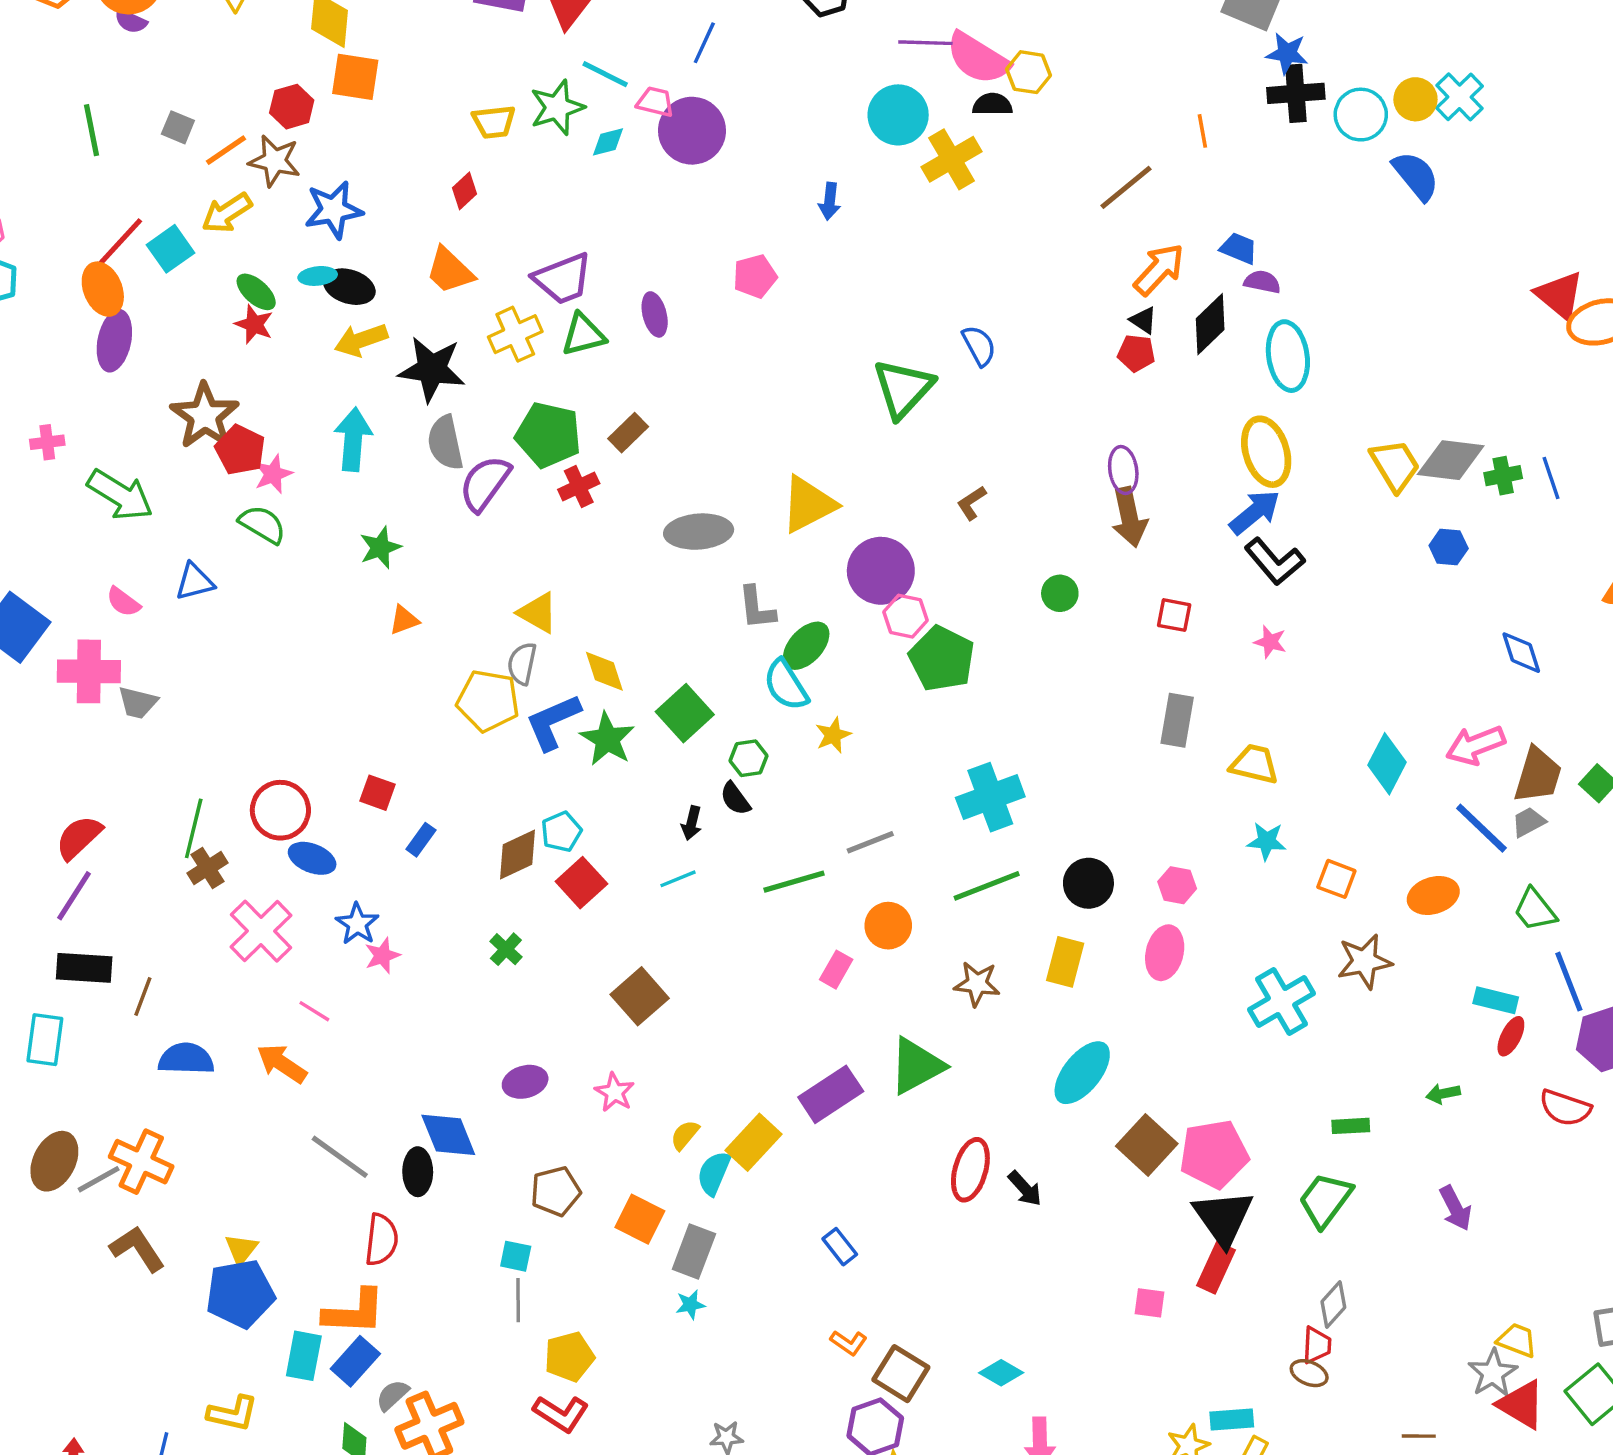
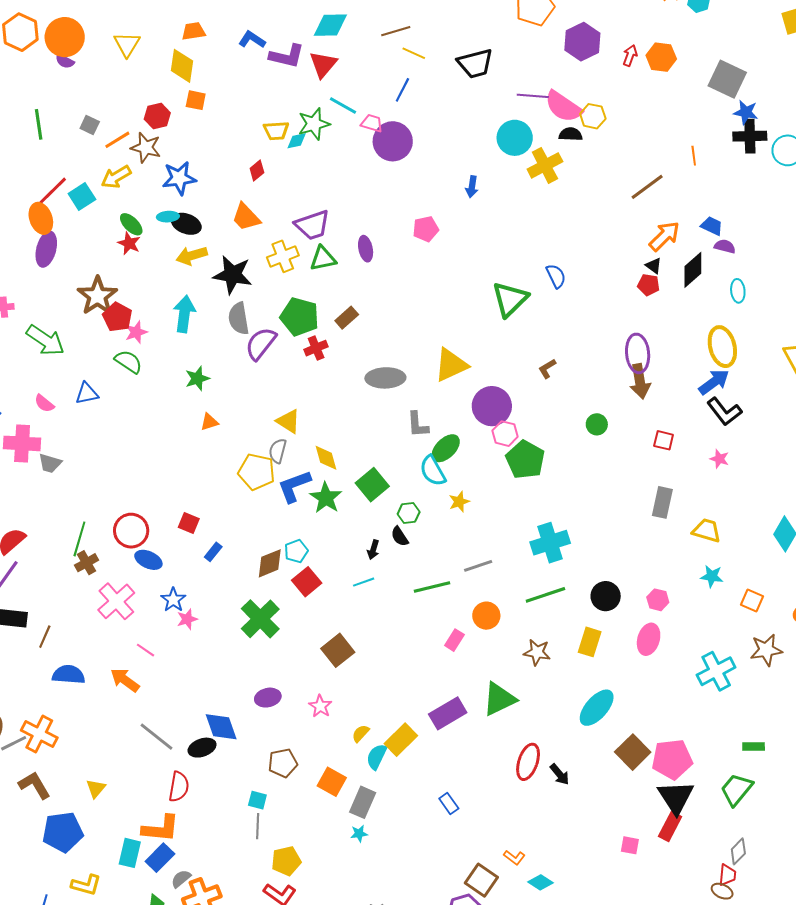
orange square: (355, 77) -> (196, 100), size x0.7
cyan diamond: (608, 142) -> (297, 141), moved
cyan ellipse: (1288, 356) -> (738, 291), size x0.6
purple ellipse: (1123, 470) -> (638, 353), size x1.4
green cross: (506, 949) -> (260, 619), size x2.0
black ellipse: (418, 1172) -> (202, 748), turned 68
blue pentagon: (240, 1294) -> (63, 832), moved
orange L-shape: (849, 1343) -> (514, 858), moved

